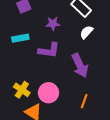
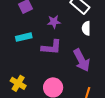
white semicircle: (86, 32) -> (86, 28), turned -40
yellow cross: (22, 90) -> (18, 83), moved

